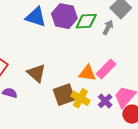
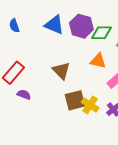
brown triangle: (36, 73) -> (61, 71), moved
orange triangle: (87, 73) -> (98, 61), moved

